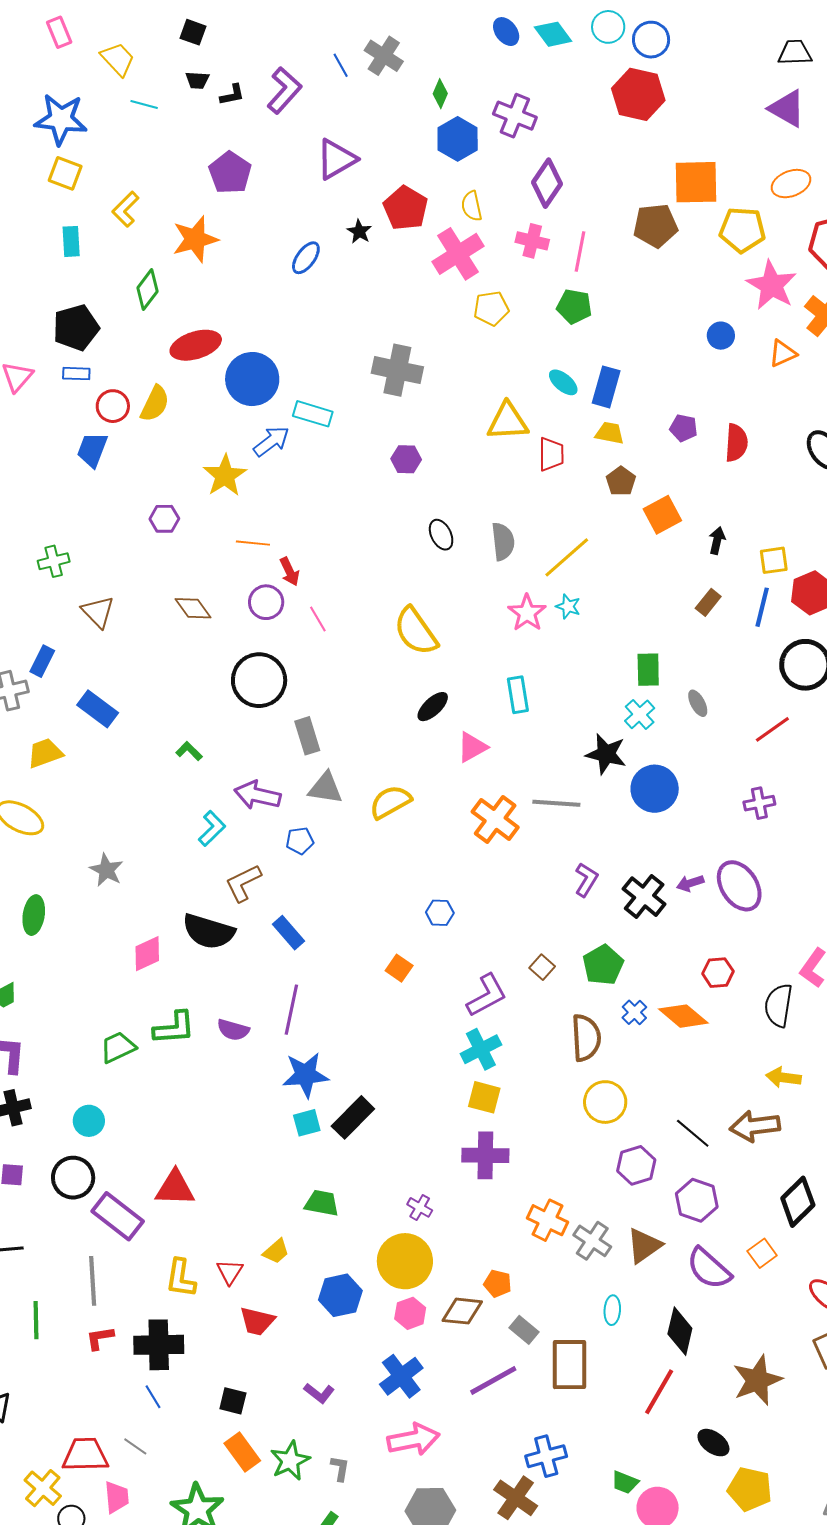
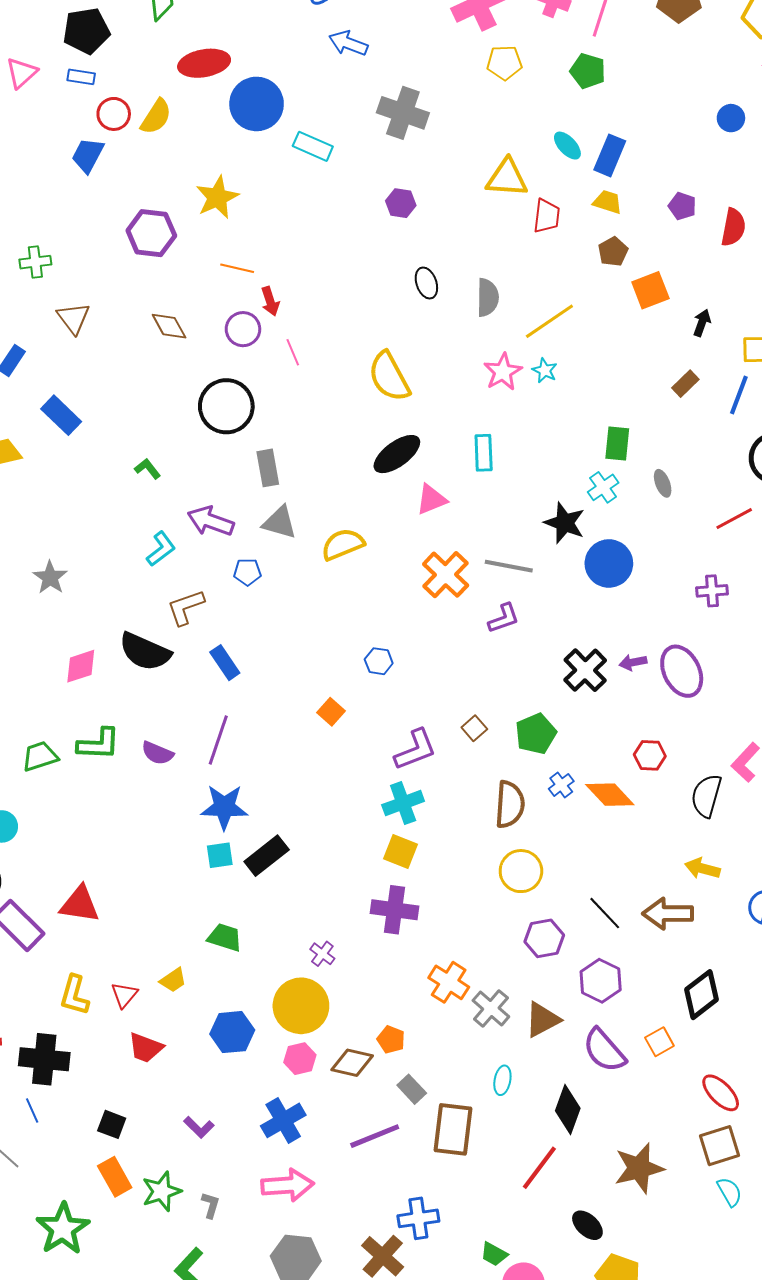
blue arrow: (271, 441) -> (348, 43), moved, turned -129
purple hexagon: (164, 519) -> (151, 233), size x1.6
black ellipse: (433, 707) -> (397, 454), size x1.4
purple L-shape: (586, 880) -> (504, 618), moved, turned 32

